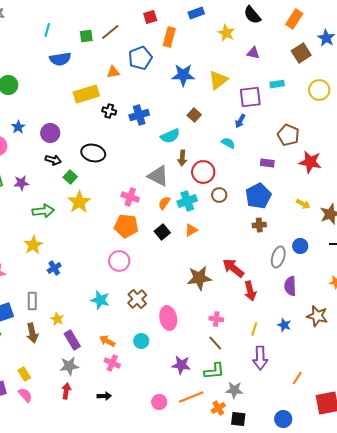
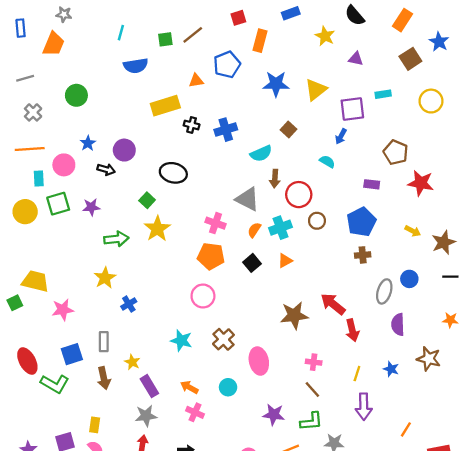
black arrow: (53, 160) -> (106, 169), moved
yellow rectangle: (24, 374) -> (95, 425), turned 40

